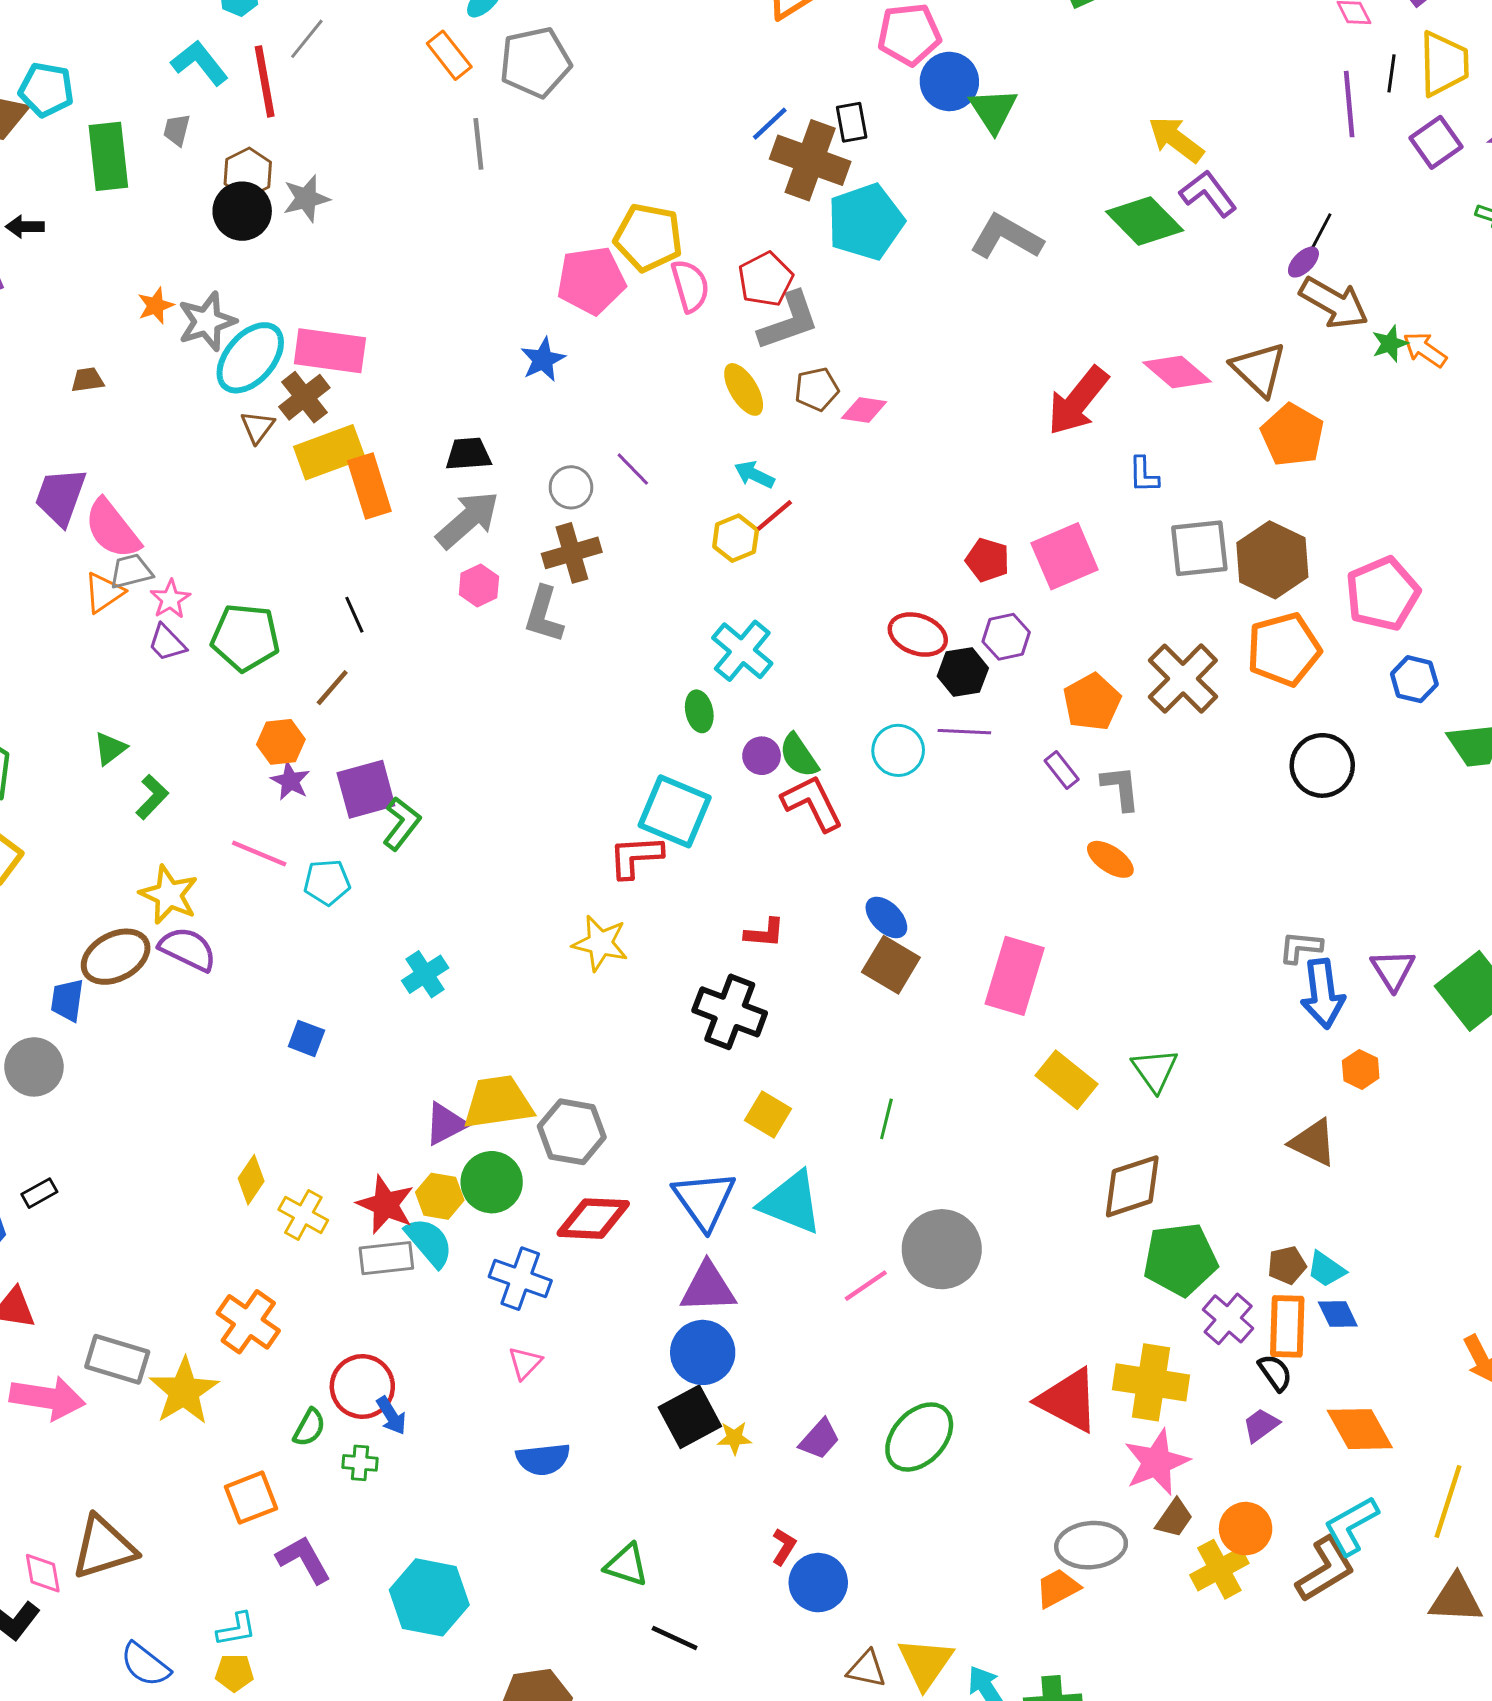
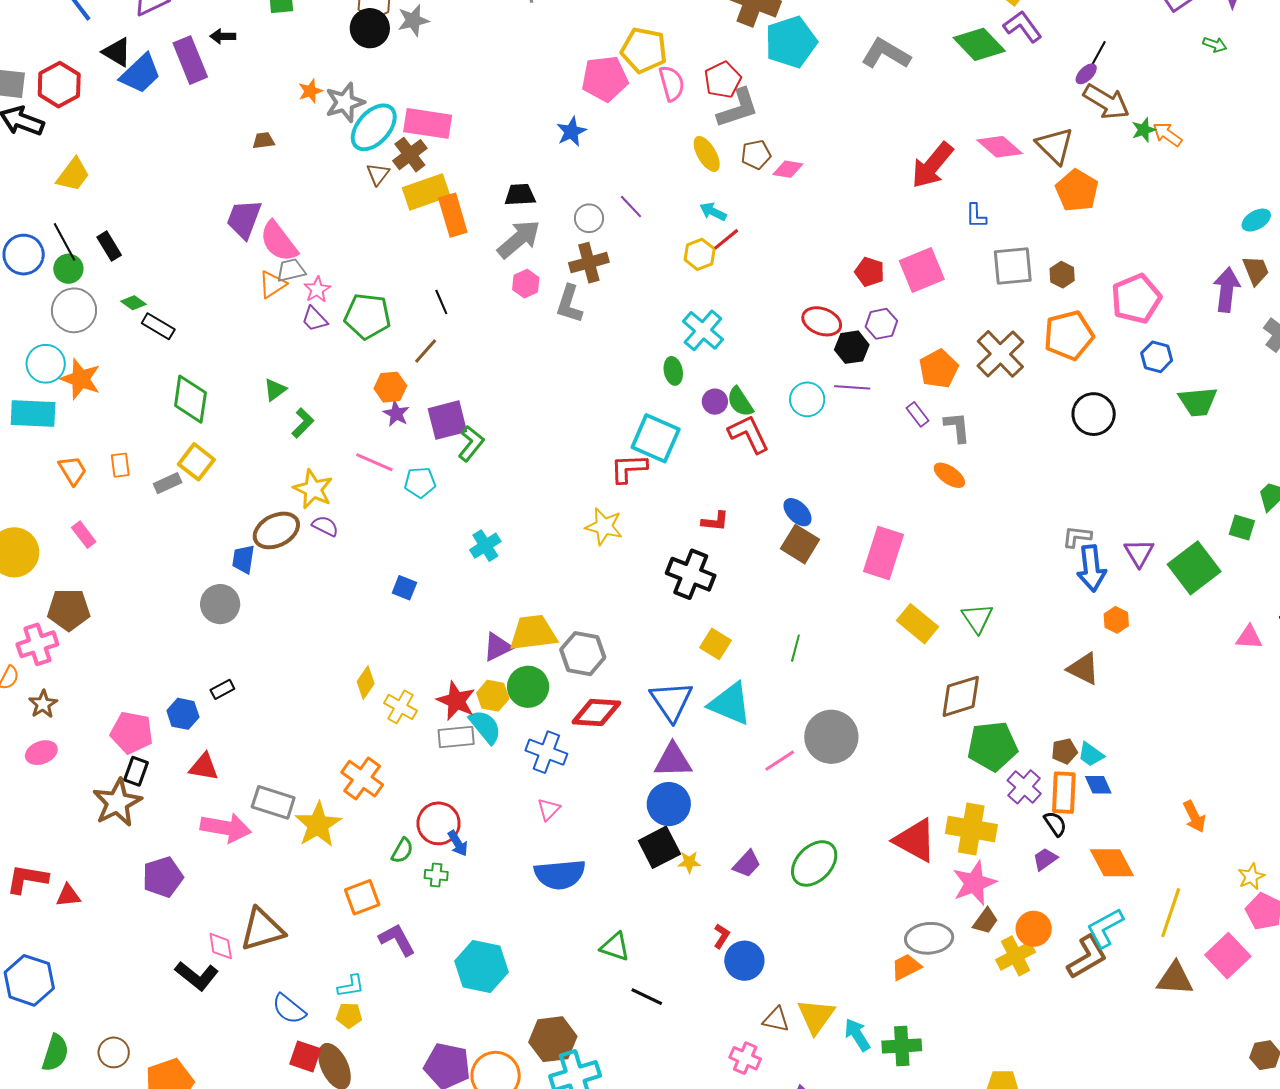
brown hexagon: (1272, 560) -> (1062, 275), size x0.5
purple semicircle: (188, 949) -> (325, 526), size x0.7
blue semicircle: (543, 1459) -> (560, 874), size x1.4

